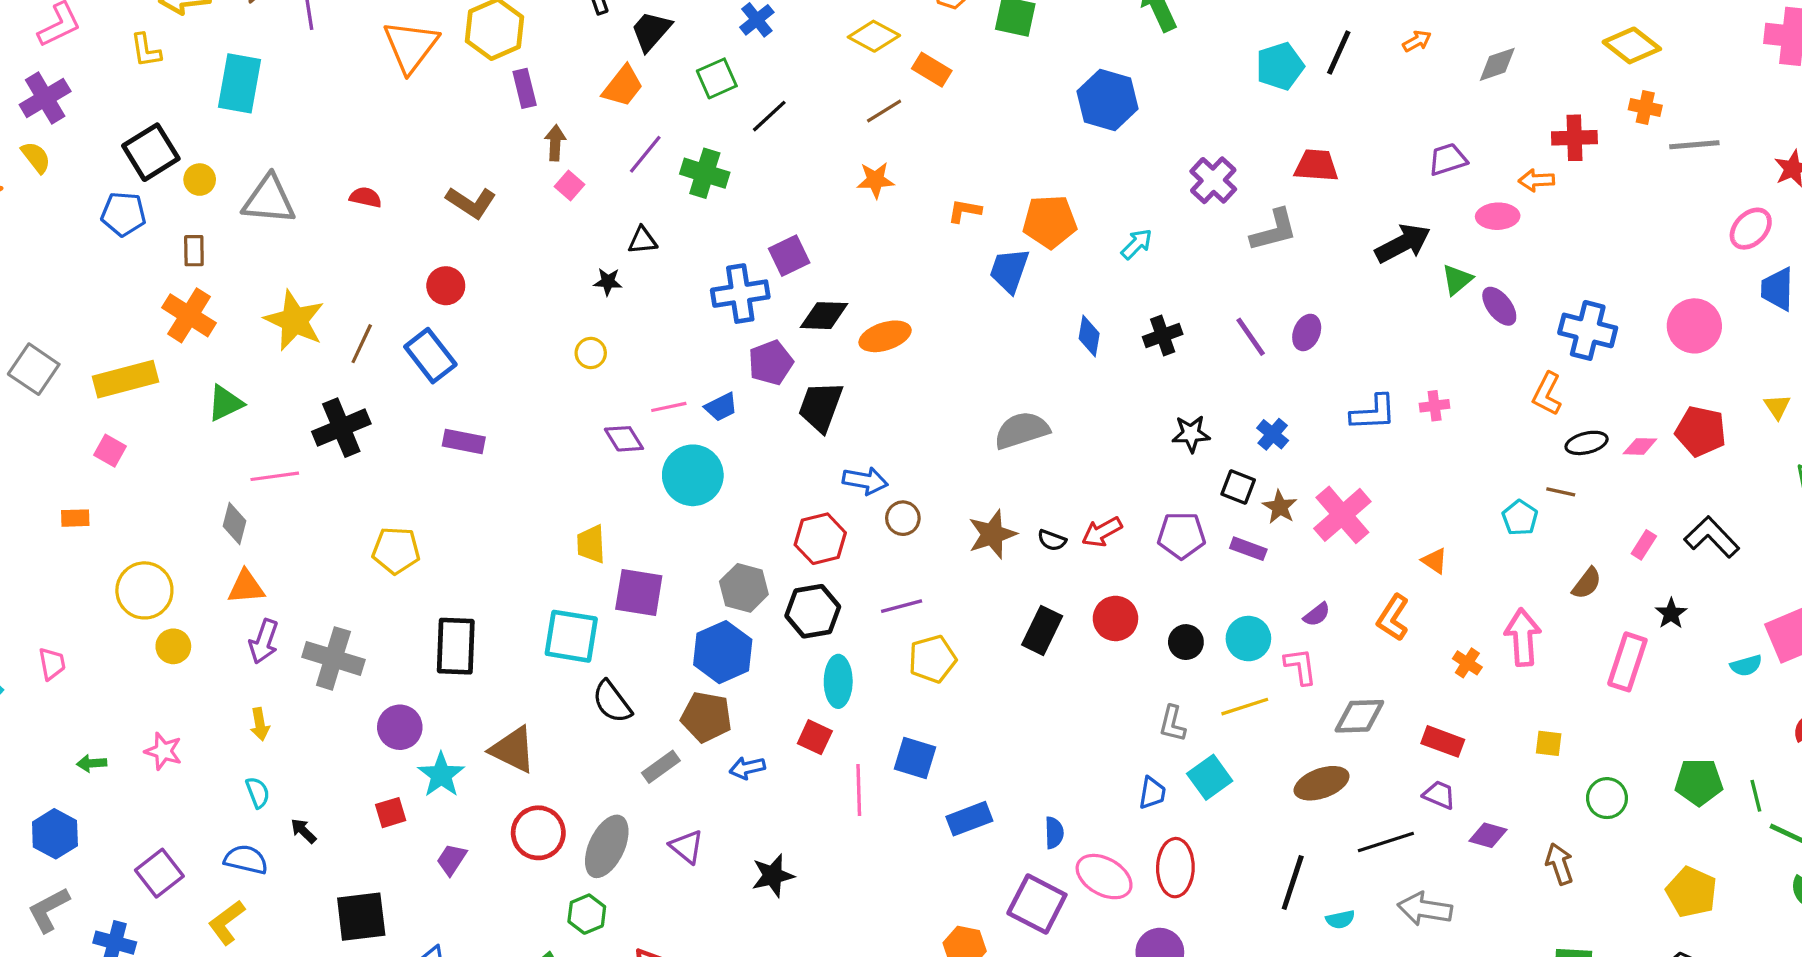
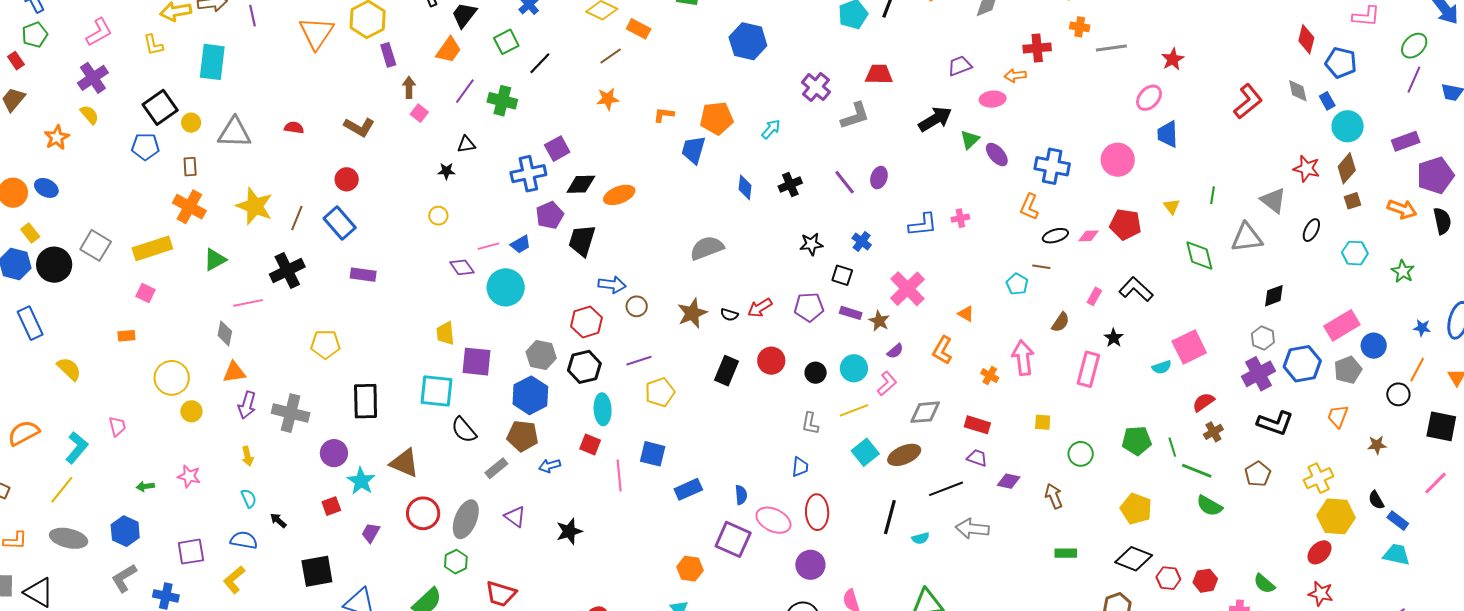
brown star: (1280, 507) -> (879, 321), moved
pink L-shape: (1300, 666) -> (887, 384), turned 60
cyan square: (1210, 777) -> (865, 452), moved
purple square: (159, 873) -> (191, 552), turned 32

